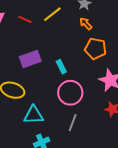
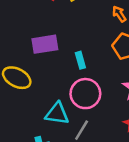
cyan triangle: (34, 115) -> (57, 114), moved

